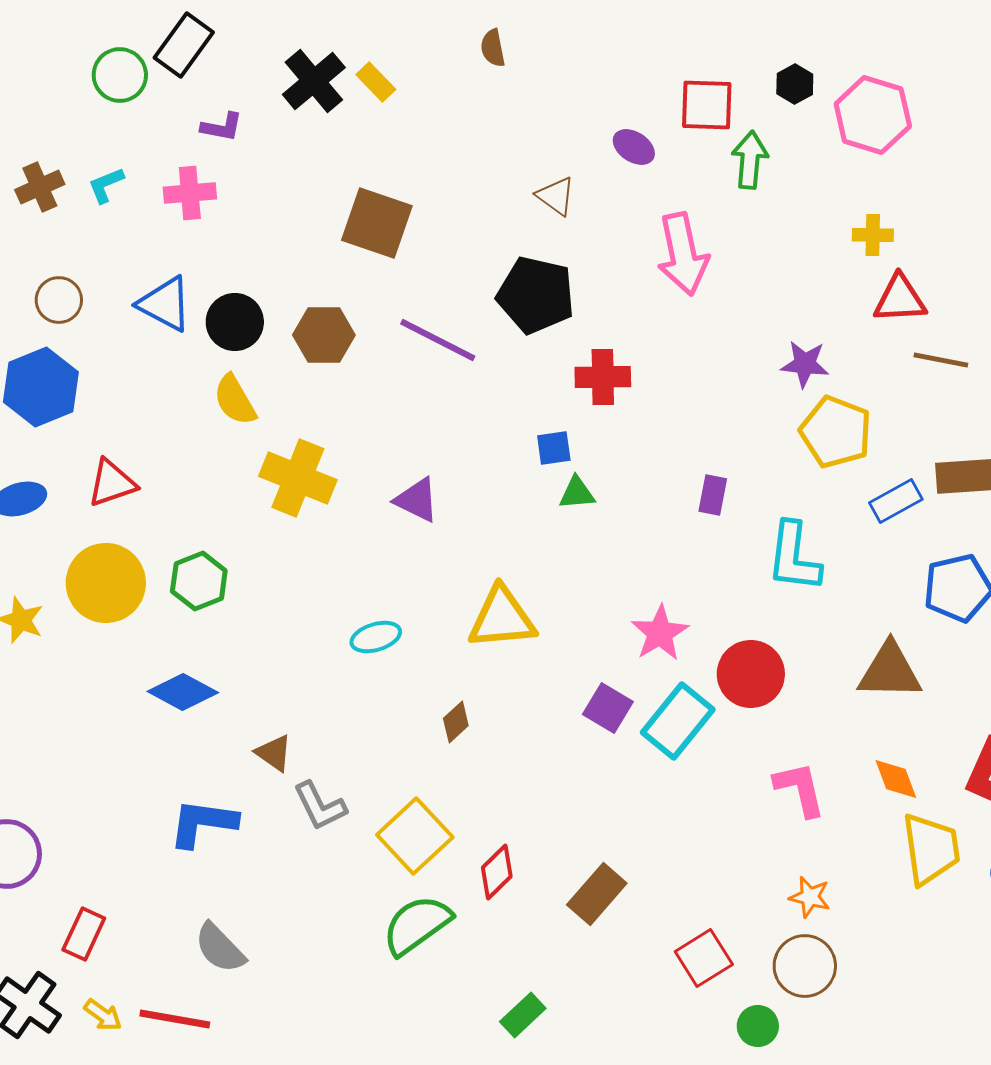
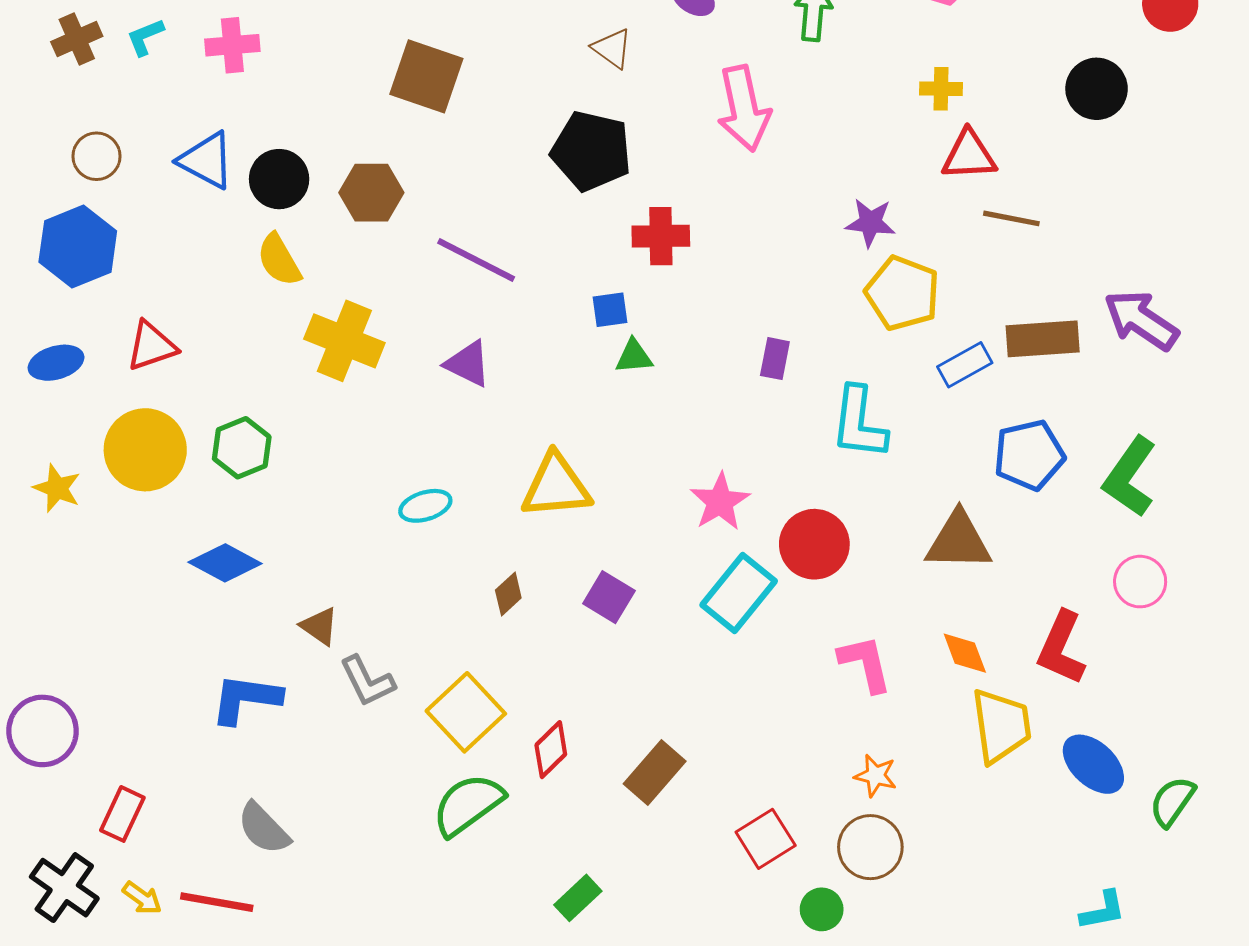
purple line: (438, 340) -> (476, 260), moved
purple square: (608, 708) -> (609, 597), moved

